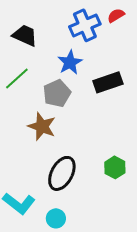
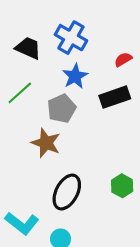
red semicircle: (116, 15) -> (123, 59), moved
blue cross: (85, 25) -> (71, 38), moved, turned -36

